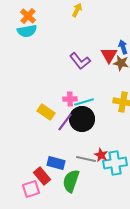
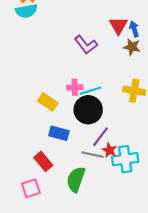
red triangle: (109, 55) -> (118, 26), moved
purple line: (65, 122) -> (100, 137), moved
blue rectangle: (56, 163) -> (59, 133), moved
red rectangle: (42, 176) -> (43, 161), moved

